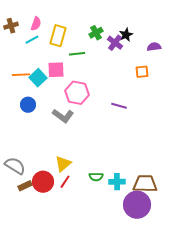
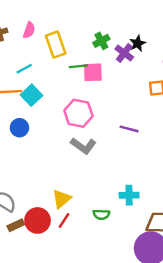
yellow rectangle: (58, 36) -> (56, 45), turned -35
cyan line: (32, 40) -> (24, 69), moved
pink square: (56, 70) -> (93, 72), moved
gray L-shape: (63, 116) -> (83, 146), moved
cyan cross: (117, 182) -> (129, 195), moved

